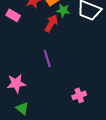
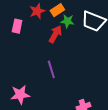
pink rectangle: (13, 15) -> (17, 26), turned 72

